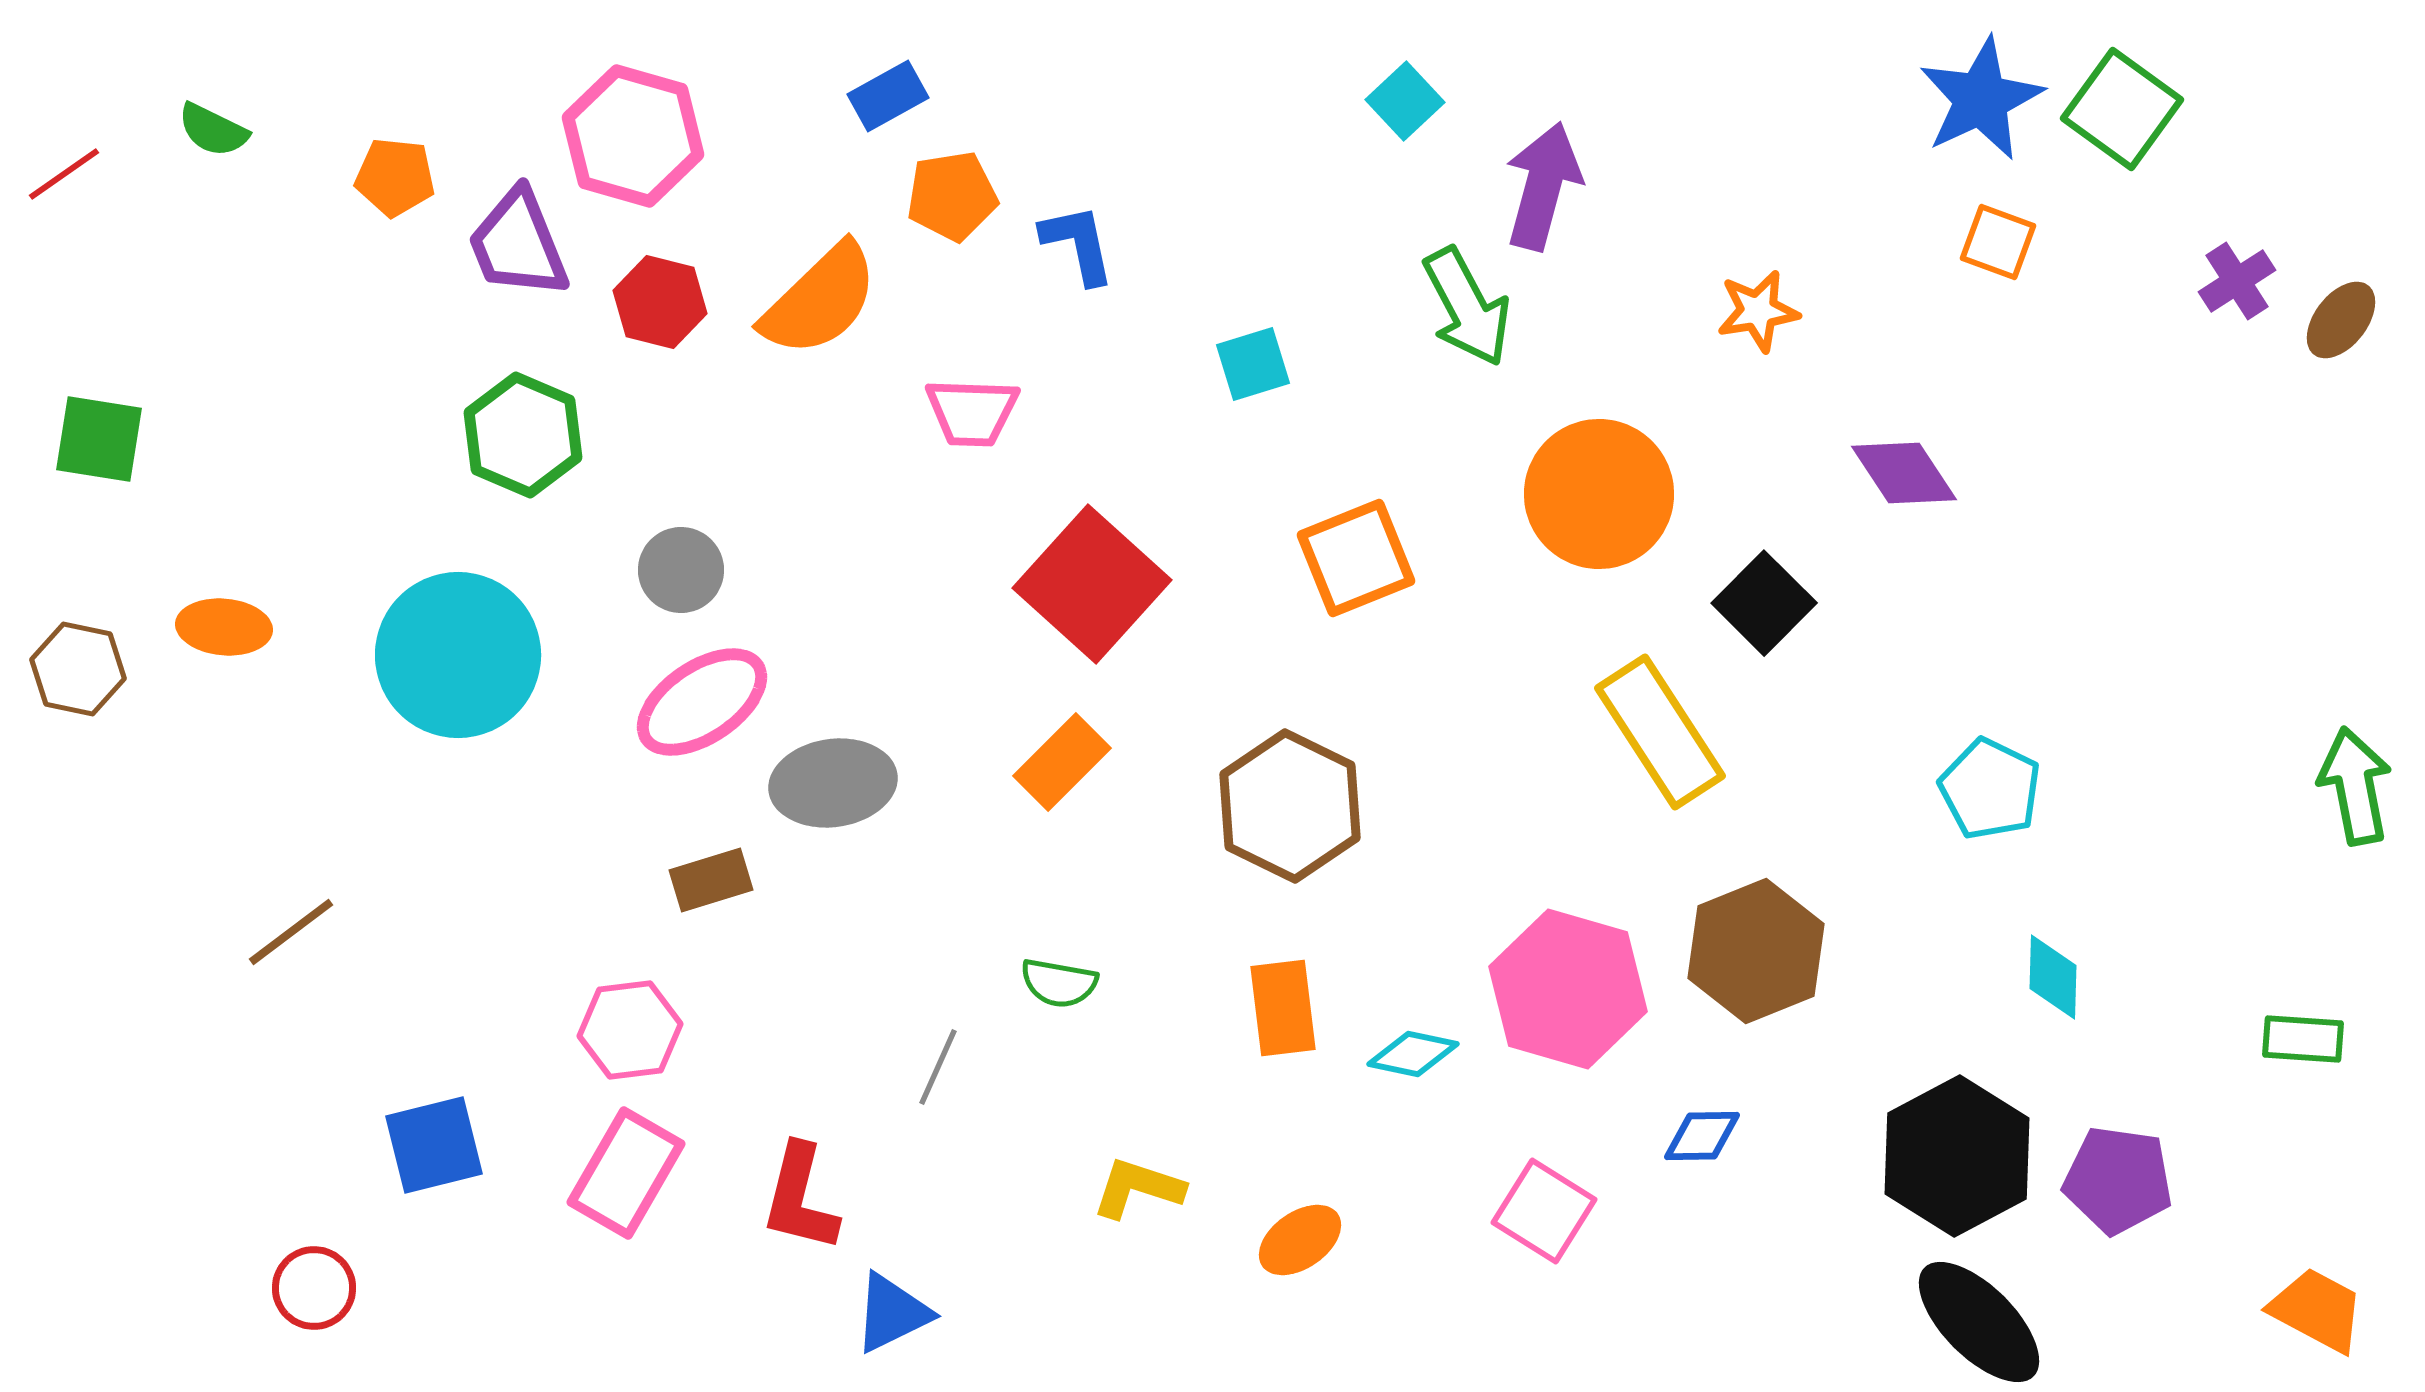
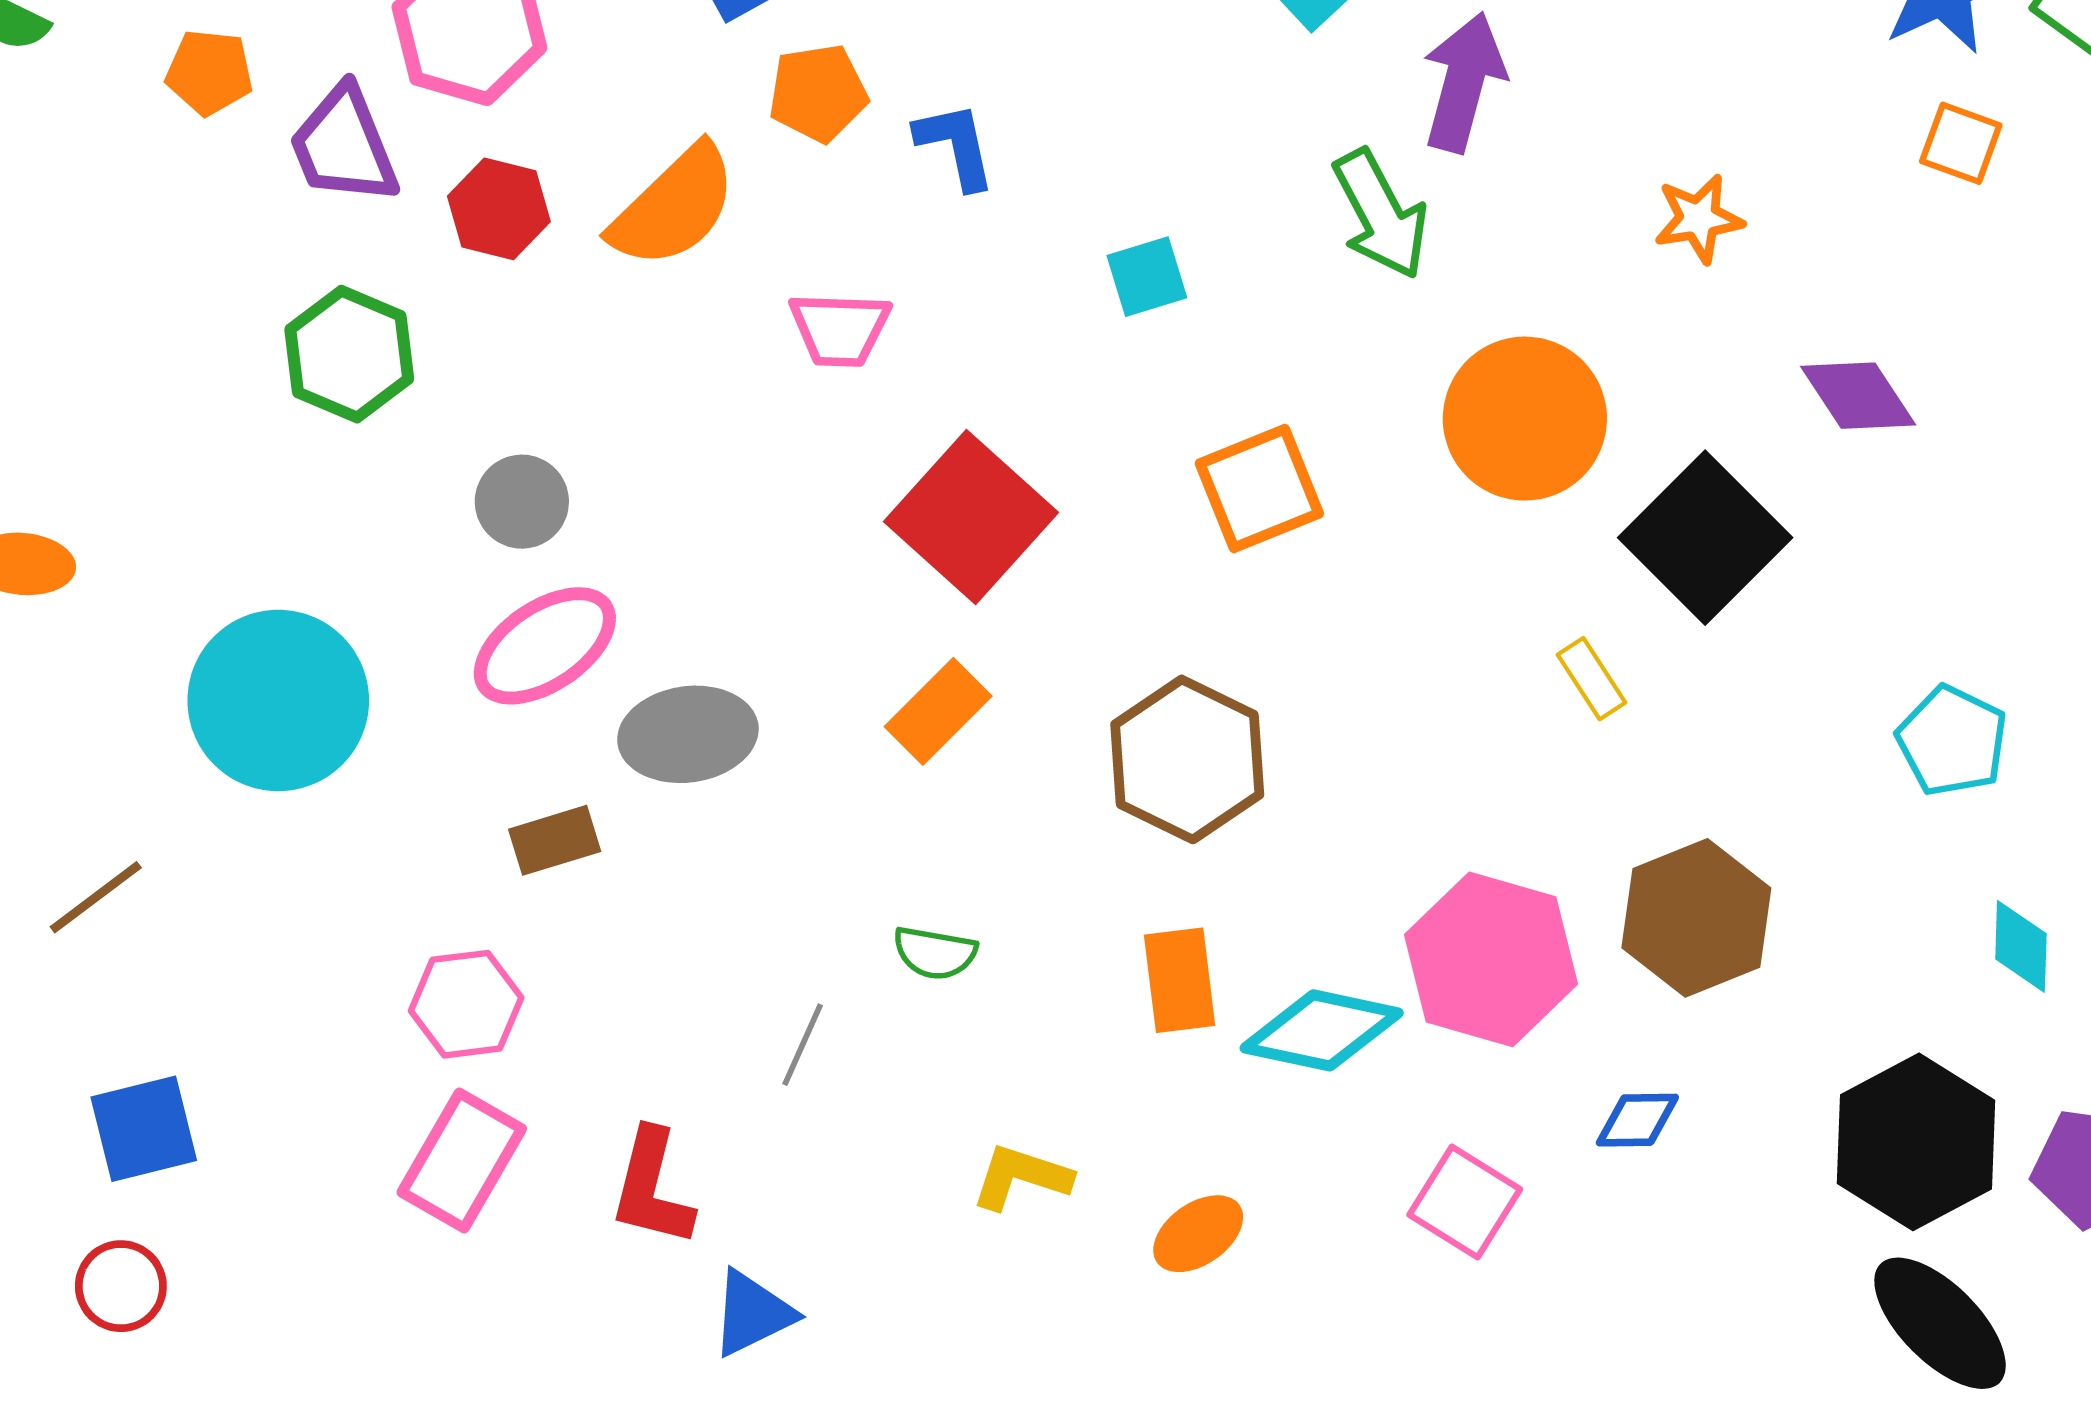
black square: (1764, 603) -> (1705, 538), size x1.5
cyan circle: (458, 655) -> (278, 700), moved
yellow rectangle: (1660, 732) -> (1592, 679), size x0.5
cyan diamond: (1413, 1054) -> (1322, 1030), size x1.6
blue square: (434, 1145) -> (144, 1129), moved

